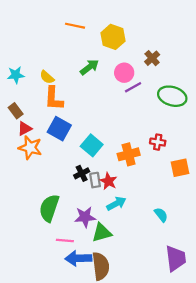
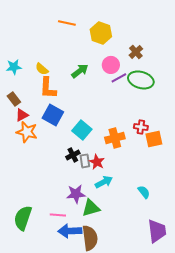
green arrow: (89, 67) -> (80, 71), moved
green ellipse: (172, 96) -> (141, 80), moved
orange square: (180, 168) -> (154, 139), moved
green semicircle: (49, 208) -> (23, 218), moved

